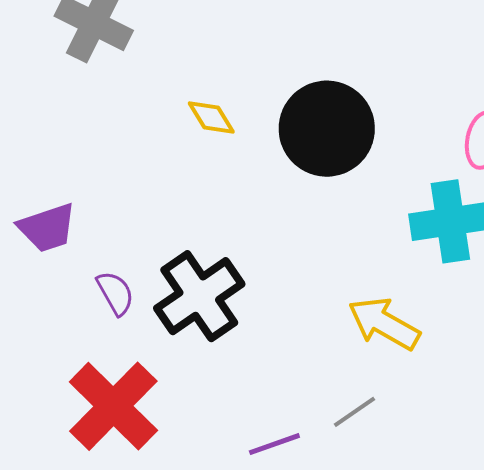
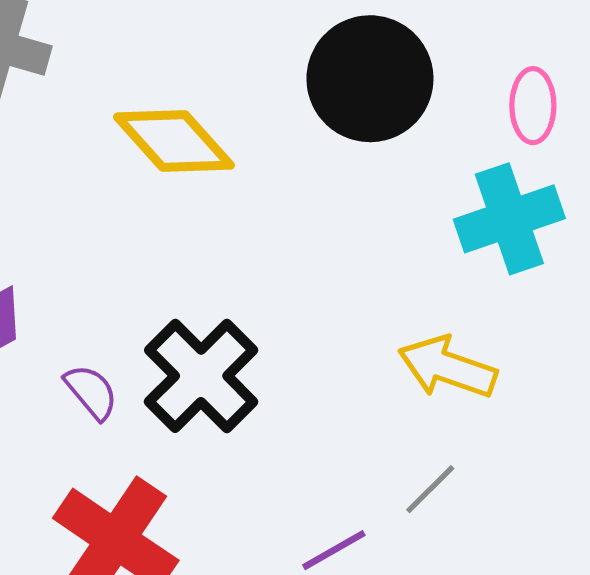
yellow diamond: (211, 118) -> (174, 141), size x1.8
black circle: (327, 129) -> (370, 79), moved

